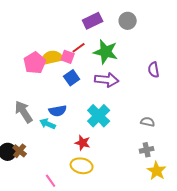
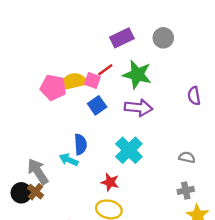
pink pentagon: (35, 63) -> (53, 88), turned -30
blue semicircle: (58, 111) -> (80, 144), turned -84
gray arrow: (24, 112) -> (38, 172), moved

